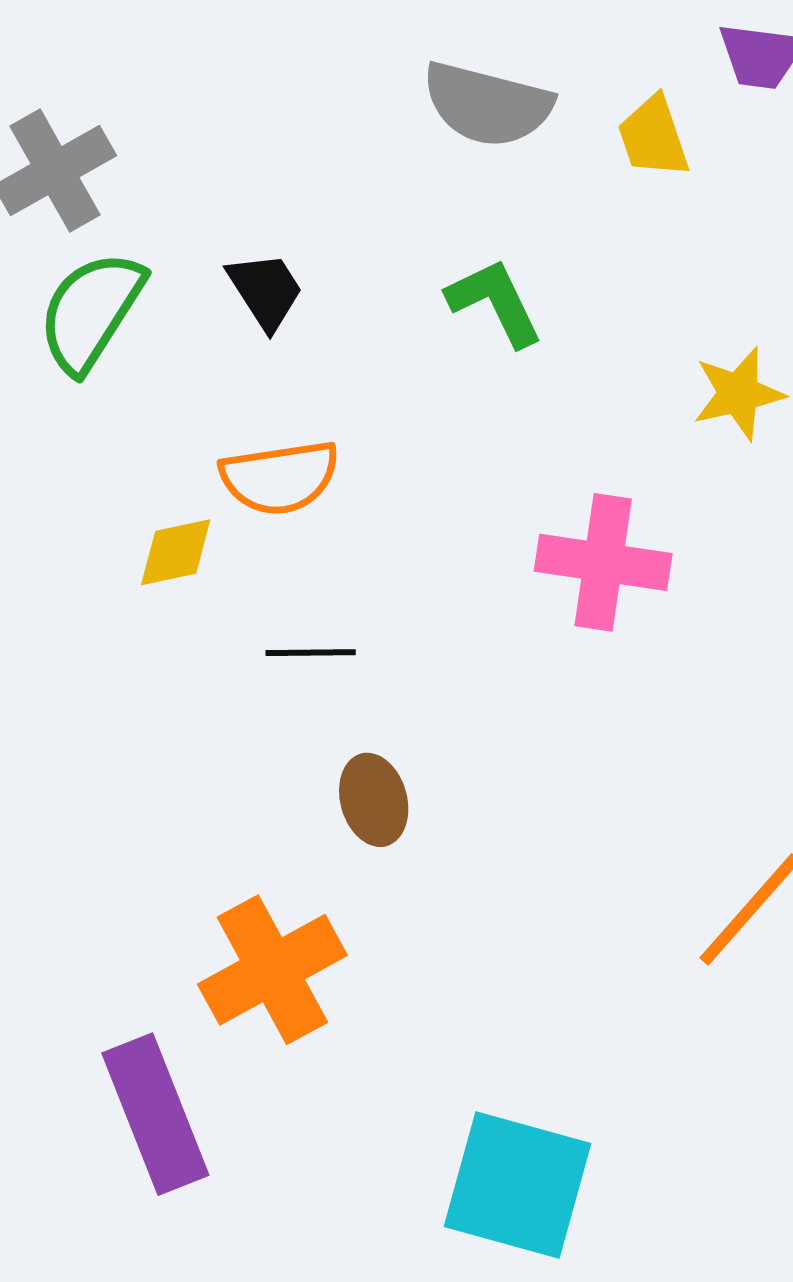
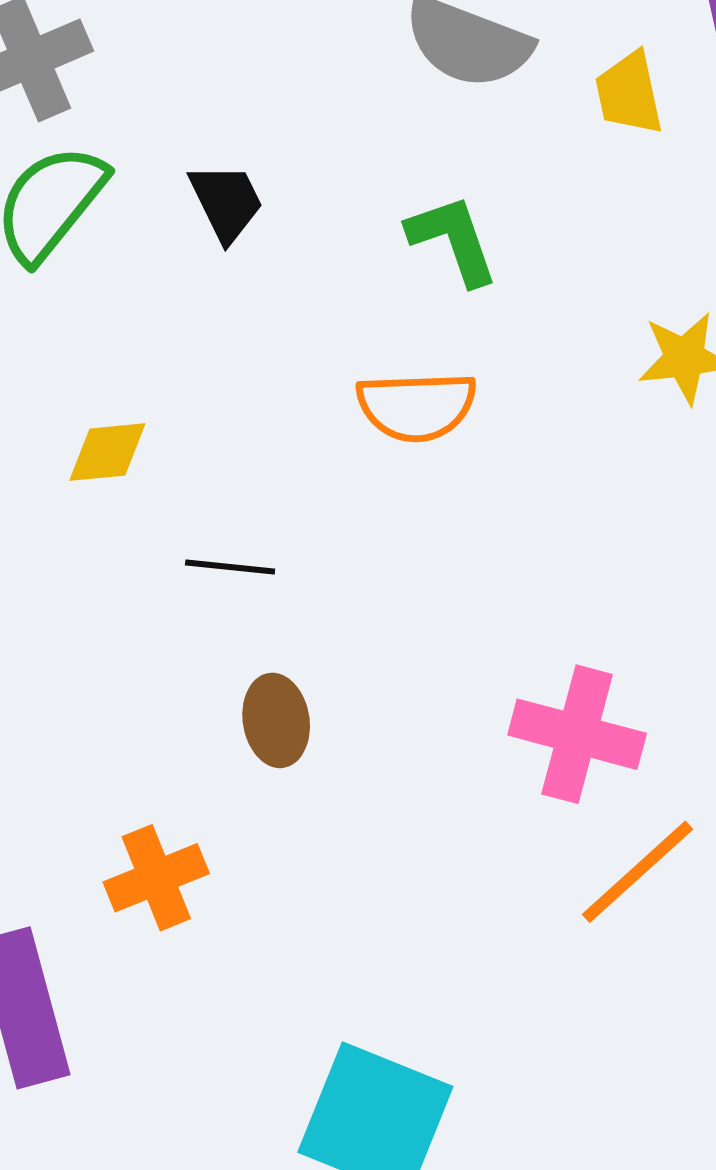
orange semicircle: (280, 477) -> (416, 406), moved
pink cross: (603, 562) -> (577, 734), moved
orange cross: (272, 970) -> (156, 878), size x0.7

